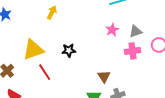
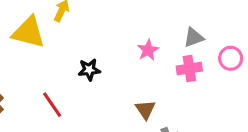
pink star: (112, 30) -> (148, 50), moved
yellow triangle: (33, 50) -> (29, 32), moved, turned 35

